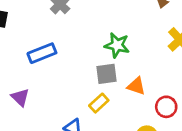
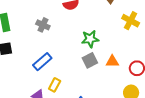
yellow rectangle: (99, 103) -> (55, 85), moved

